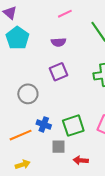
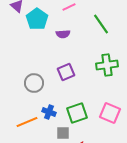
cyan pentagon: (17, 38) -> (37, 19), moved
purple square: (59, 72) -> (66, 72), moved

